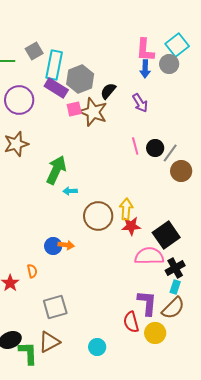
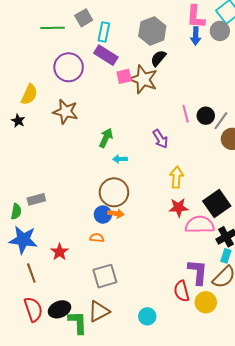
cyan rectangle: (54, 65) -> (104, 32), size x0.7
gray hexagon: (80, 79) -> (152, 31), moved
purple arrow: (140, 103) -> (160, 139), moved
brown star: (16, 144) -> (66, 112), turned 30
green arrow: (56, 170) -> (106, 138), size x0.7
brown circle: (98, 216) -> (114, 192), moved
red star: (131, 226) -> (179, 207), moved
orange semicircle: (32, 271) -> (97, 238), moved, turned -72

